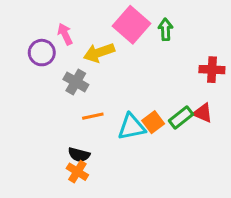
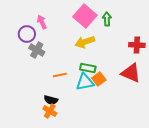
yellow arrow: (99, 53) -> (85, 42), moved
gray cross: (76, 82) -> (37, 50), moved
red triangle: (203, 113) -> (131, 73), size x1.5
green rectangle: (181, 118) -> (88, 68), moved, turned 49

